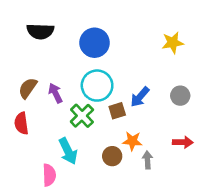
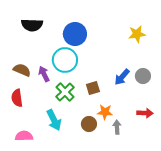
cyan circle: (97, 86) -> (65, 60), moved
brown semicircle: (28, 88) -> (22, 70), turned 78
blue arrow: (140, 97) -> (122, 77), moved
pink semicircle: (49, 175) -> (24, 136), moved, turned -90

